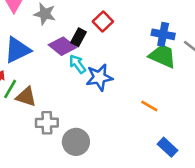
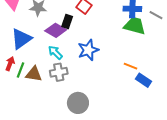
cyan arrow: (77, 64) -> (55, 52), moved
gray cross: (47, 123) -> (59, 72), moved
blue rectangle: (167, 147) -> (144, 80), moved

